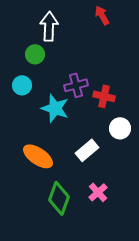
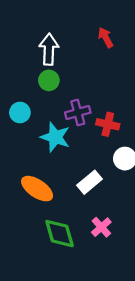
green circle: (35, 54) -> (49, 80), moved
green diamond: (59, 198) -> (60, 234), turned -36

